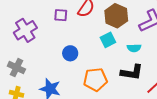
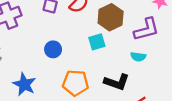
cyan semicircle: (134, 48) -> (138, 57), moved

